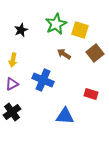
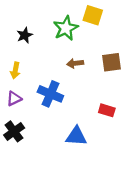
yellow square: (80, 30) -> (93, 15), moved
brown square: (95, 53) -> (112, 62), turned 30
brown arrow: (64, 54) -> (75, 63), turned -40

